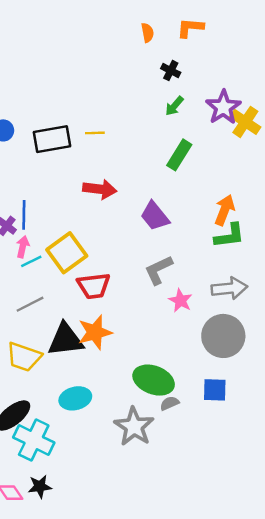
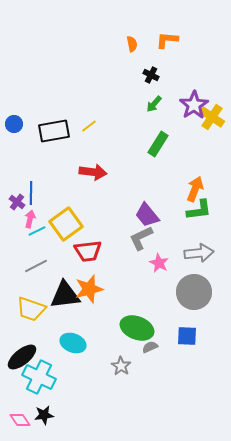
yellow line: (95, 133) -> (89, 126), turned -35
purple trapezoid: (155, 216) -> (147, 215), moved
cyan ellipse: (75, 398) -> (73, 343), turned 35
gray star: (134, 427) -> (121, 366), size x0.6

